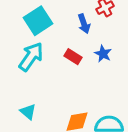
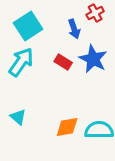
blue star: (103, 54) -> (93, 59), size x1.6

